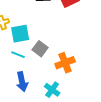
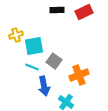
blue arrow: (22, 82) -> (44, 86), moved

